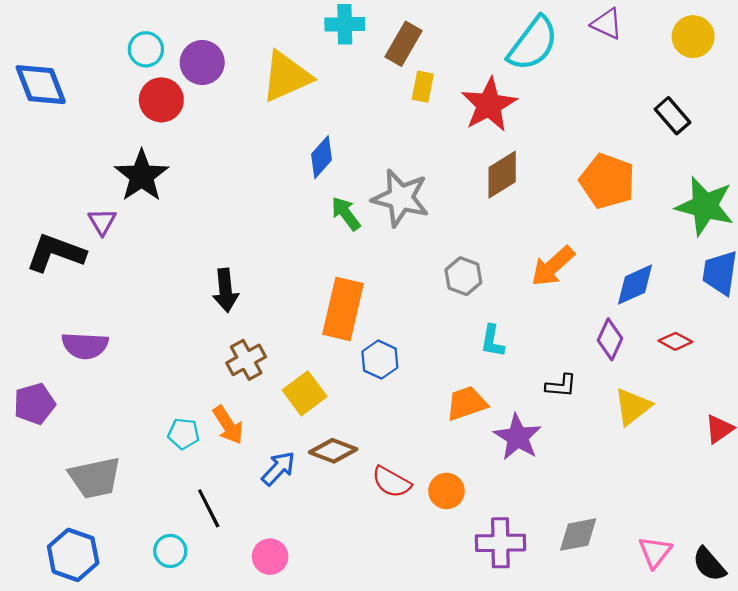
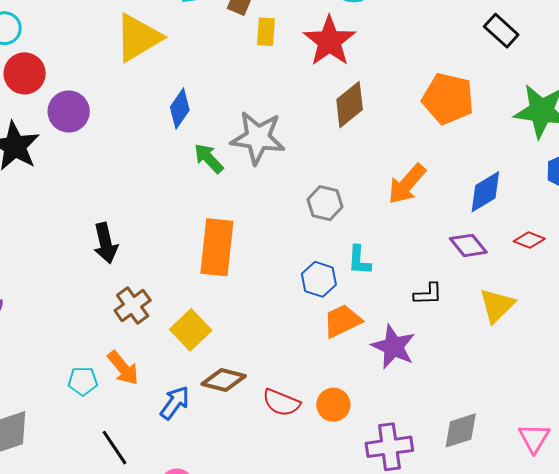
purple circle: (202, 63) -> (69, 111), moved
purple diamond: (610, 339) -> (468, 245), turned -57
blue hexagon: (380, 360) -> (319, 279), moved

